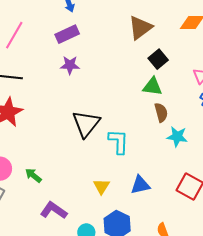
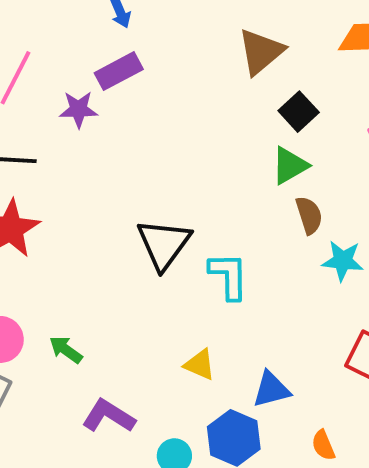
purple star: (70, 65) -> (78, 109), moved
green triangle: (152, 87) -> (290, 166), turned -35
blue triangle: (140, 185) -> (271, 389), moved
yellow triangle: (101, 186) -> (200, 365), turned -36

